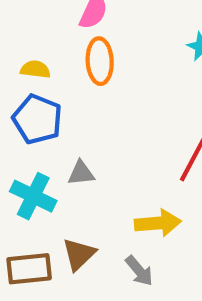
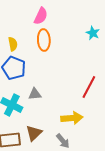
yellow semicircle: (35, 69) -> (13, 44), turned 72

